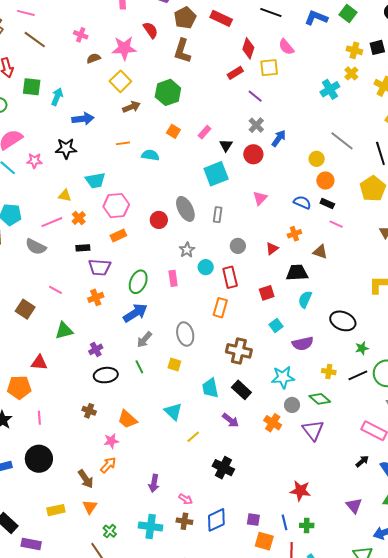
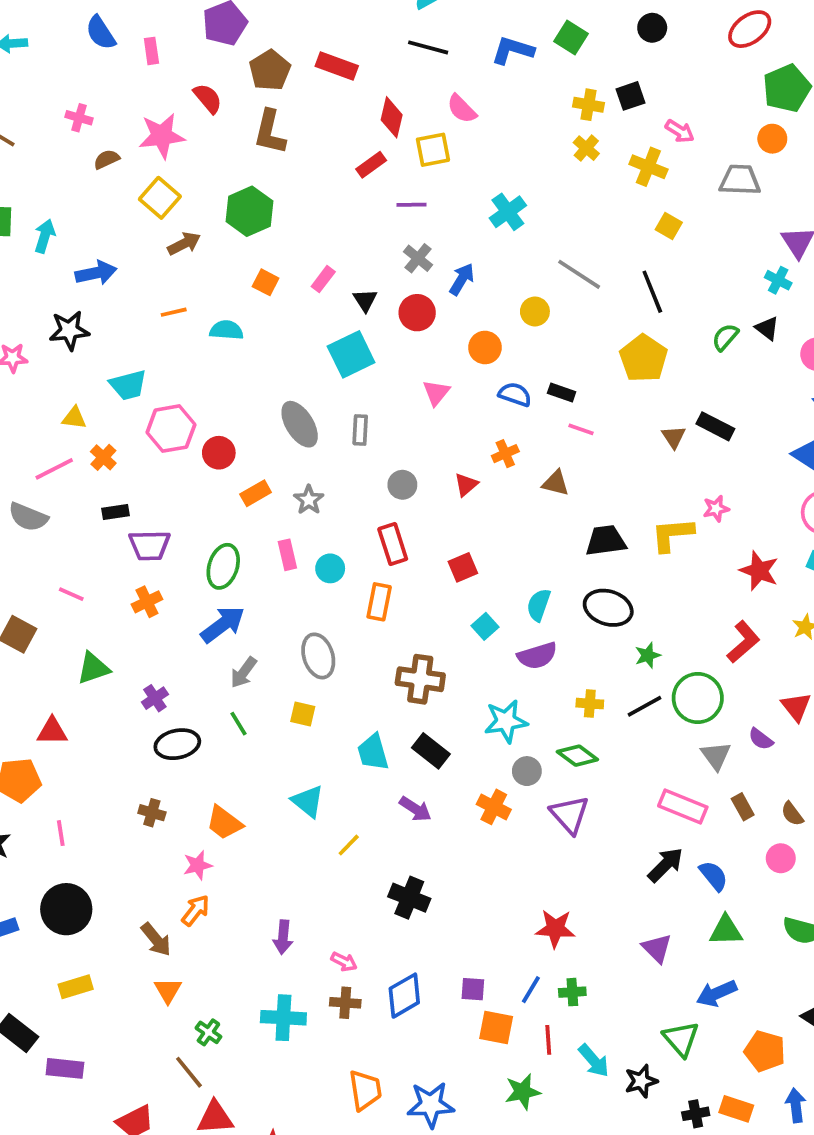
cyan cross: (330, 89) -> (508, 212), moved
purple line: (255, 96) -> (412, 205), turned -35
orange circle: (325, 181) -> (485, 347), moved
red circle: (159, 220) -> (219, 453), moved
orange rectangle: (118, 236) -> (256, 493), moved
cyan circle: (206, 267) -> (330, 568), moved
black trapezoid: (297, 273) -> (606, 541), moved
cyan semicircle: (305, 299) -> (539, 605), moved
black arrow: (362, 461) -> (665, 865), size x1.5
yellow rectangle: (56, 510) -> (76, 987), moved
blue line: (285, 522) -> (531, 990), turned 49

